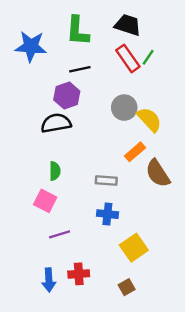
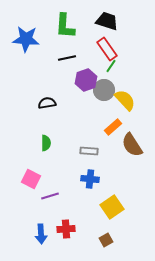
green line: (148, 57) -> (111, 66), moved
purple hexagon: (67, 96) -> (86, 80), moved
black semicircle: (56, 123) -> (47, 103), size x0.7
pink square: (45, 201) -> (31, 179), moved

